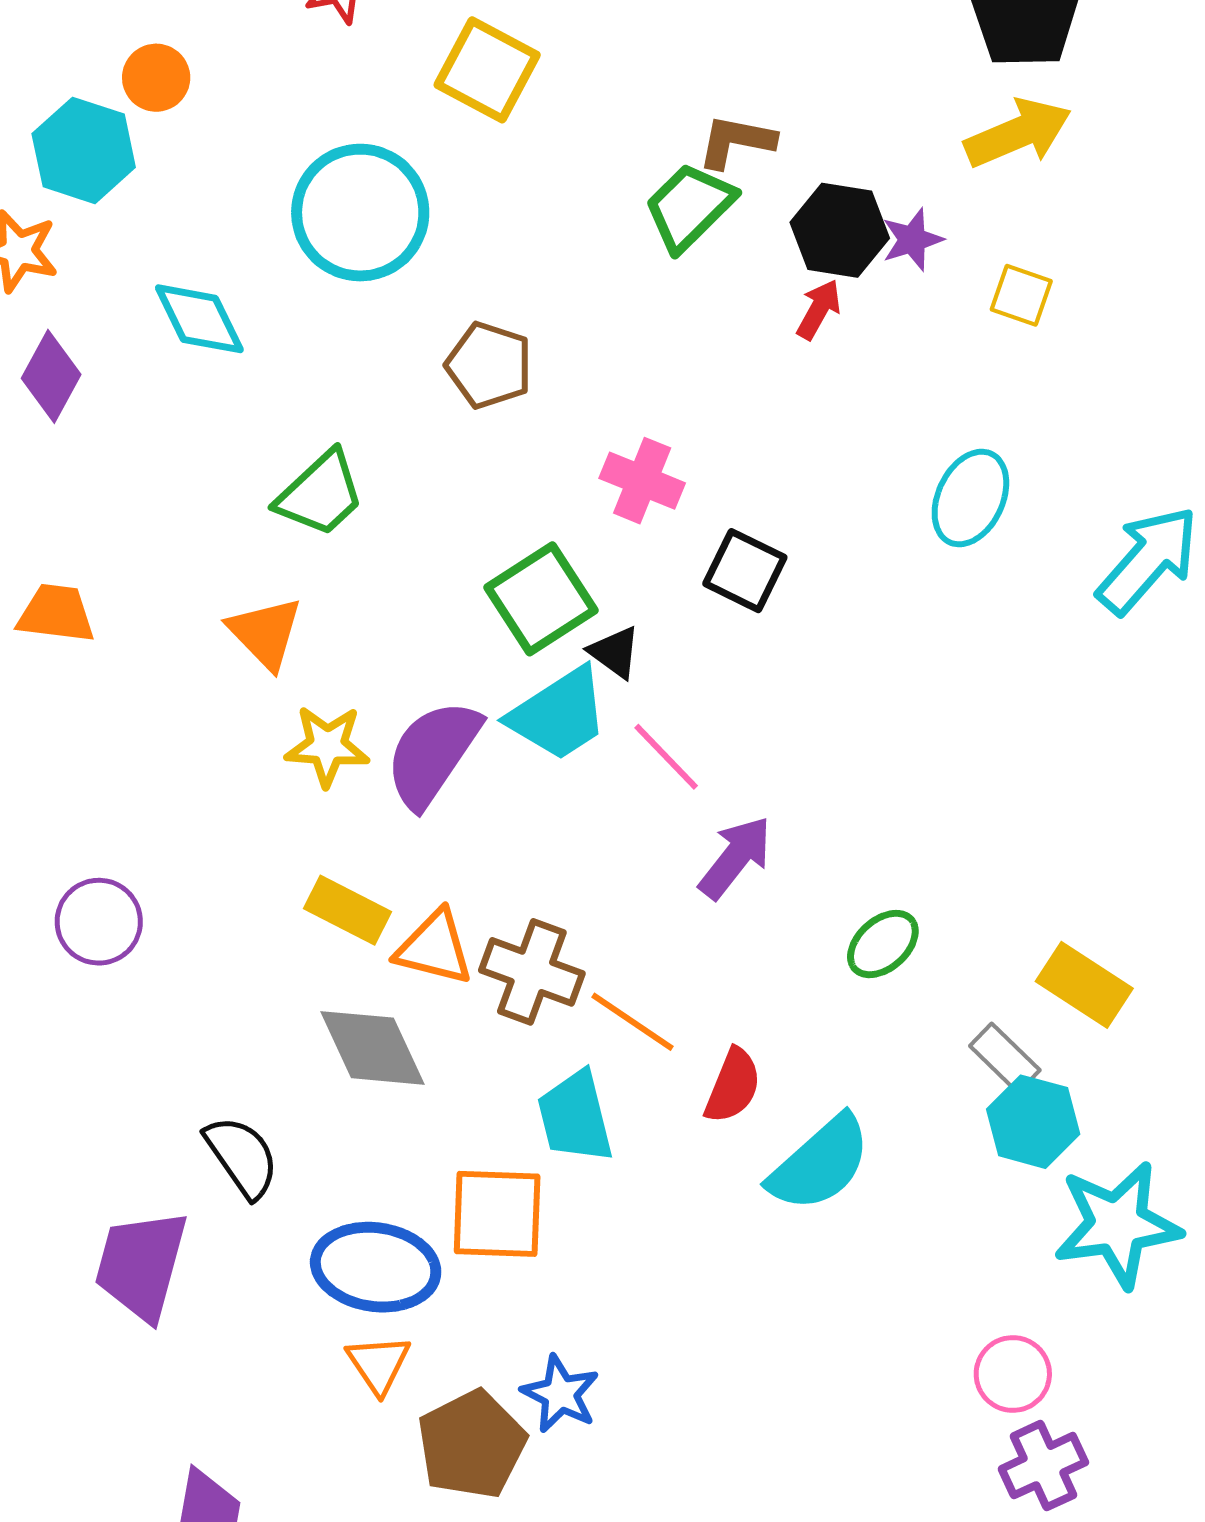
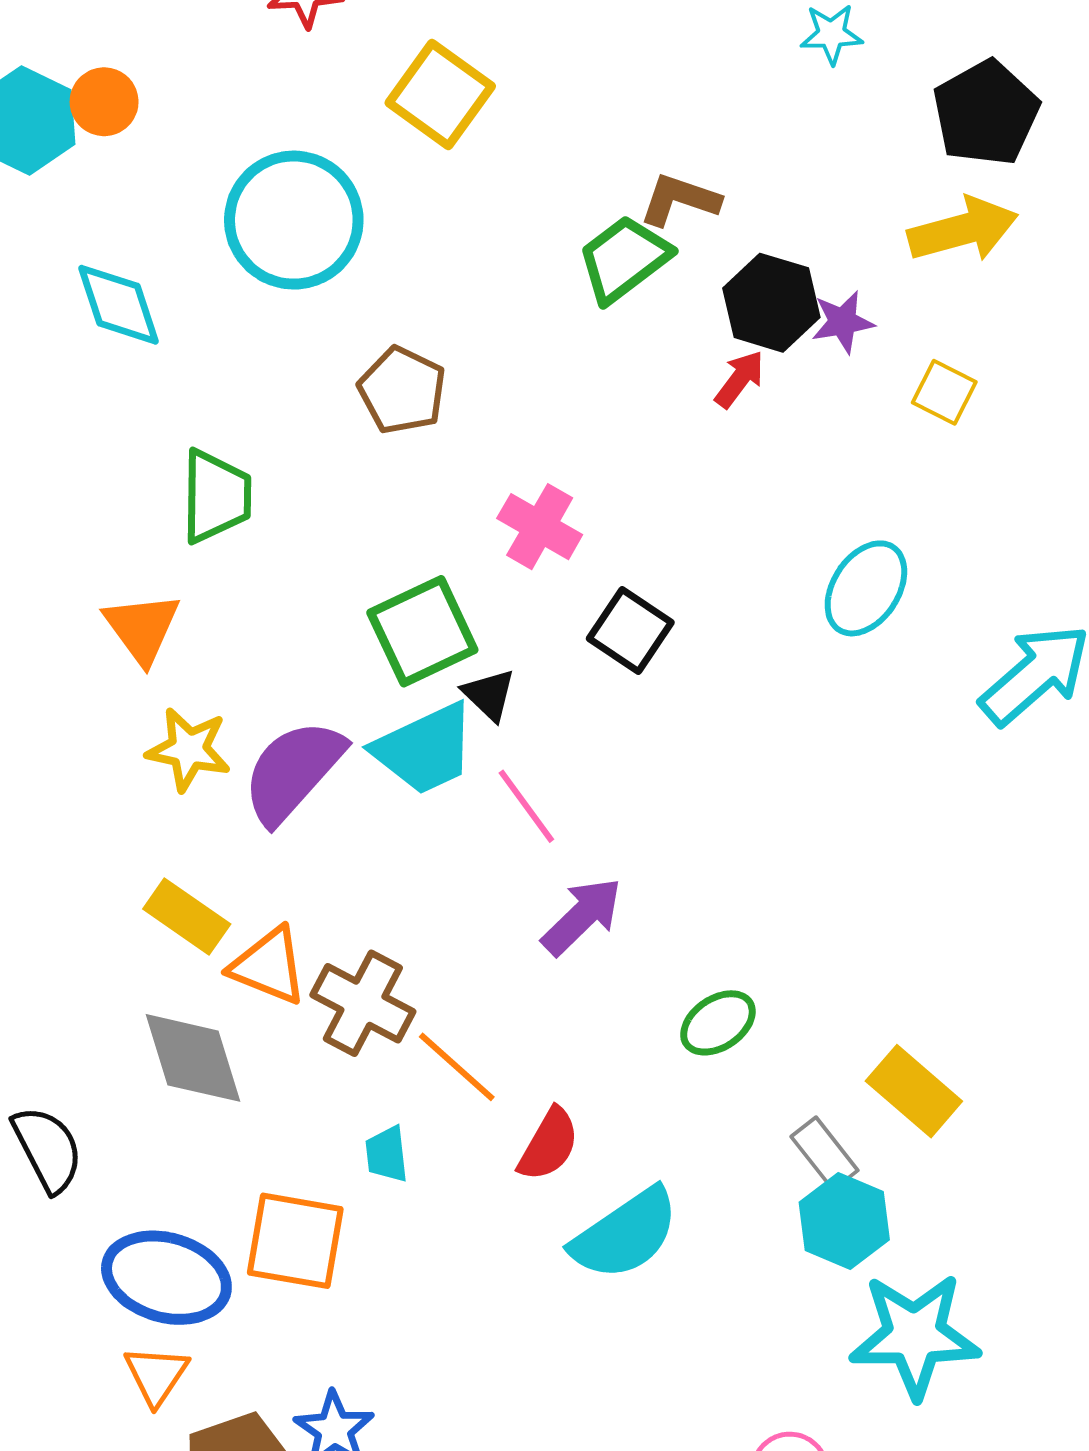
orange circle: (156, 78) -> (104, 102), moved
green trapezoid: (320, 494) -> (216, 496), turned -54
cyan trapezoid: (575, 1117) -> (387, 1154), size x0.6

